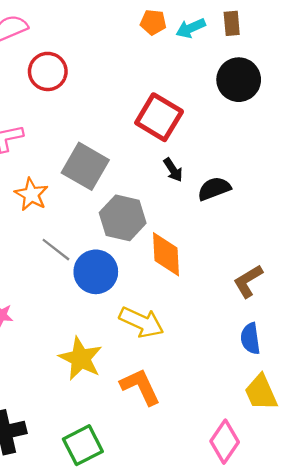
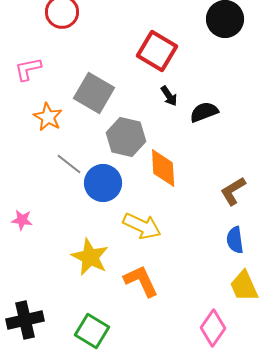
green square: (83, 445) -> (92, 331), turned -32

